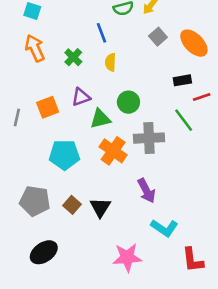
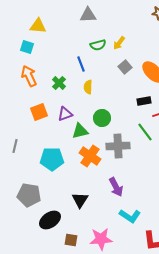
orange square: (48, 107) -> (39, 112), moved
gray line: (17, 118) -> (15, 146), moved
brown square: (72, 205) -> (71, 240), moved, turned -32
black ellipse: (44, 252) -> (50, 220), moved

